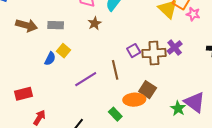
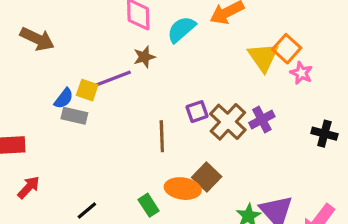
gray rectangle: (56, 25) -> (74, 116), moved
yellow square: (64, 51) -> (87, 90), turned -32
brown cross: (154, 53) -> (228, 122), turned 35
purple line: (86, 79) -> (113, 79), moved

